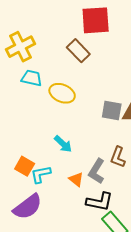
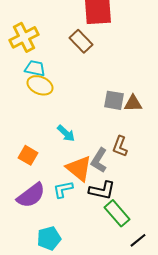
yellow ellipse: (62, 93) -> (40, 85), moved
cyan L-shape: (41, 174) -> (63, 189), moved
orange triangle: (76, 179) -> (79, 168), size x1.8

